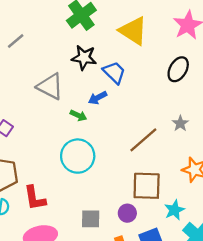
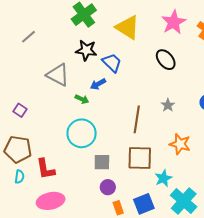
black ellipse: (178, 69) -> (166, 60), turned -70
brown line: (143, 140) -> (137, 119), turned -40
purple circle: (127, 213) -> (108, 187), moved
gray square: (91, 219) -> (102, 162), moved

